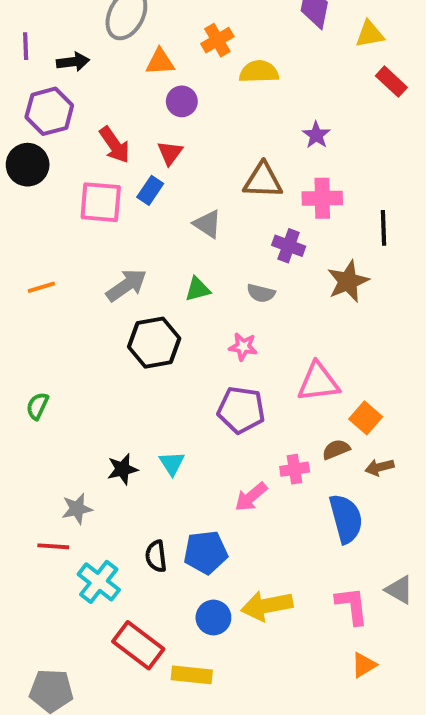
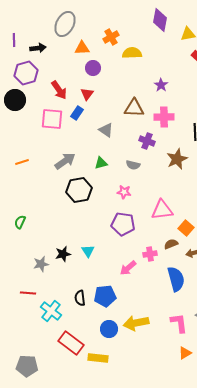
gray star: (77, 509) -> (41, 264), moved

